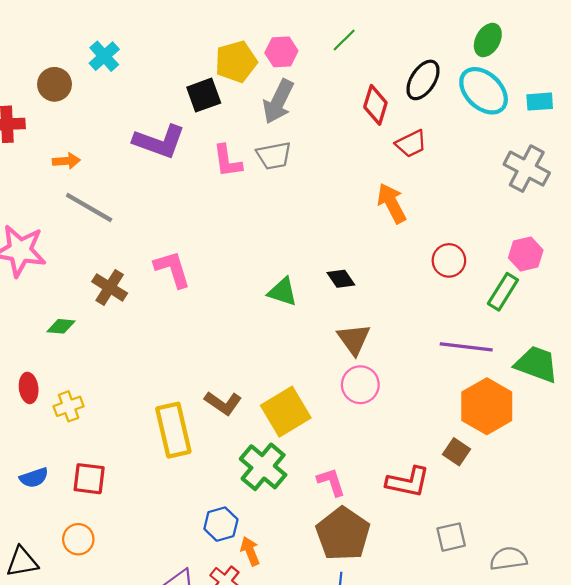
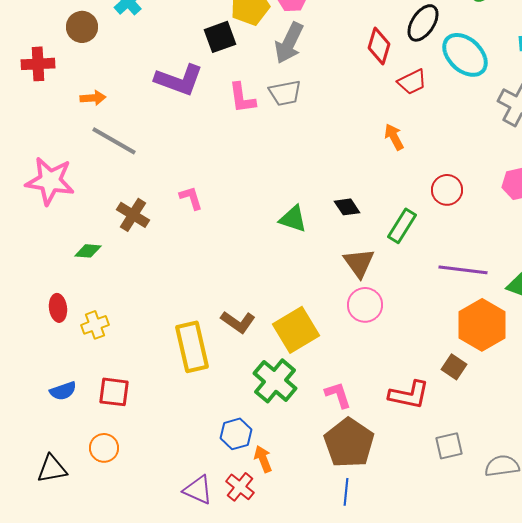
cyan ellipse: (484, 91) -> (465, 55), moved
orange arrow: (392, 203) -> (394, 137), size x0.7
pink L-shape: (172, 269) -> (191, 198), size x0.7
green rectangle: (503, 292) -> (402, 226), moved

